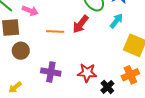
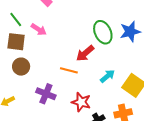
cyan arrow: (116, 21) -> (108, 76), moved
orange line: (55, 31) -> (69, 70), moved

